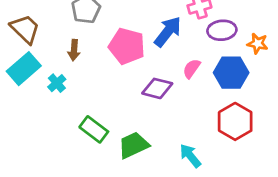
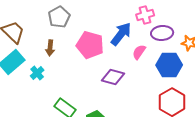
pink semicircle: (192, 69) -> (139, 52), moved

